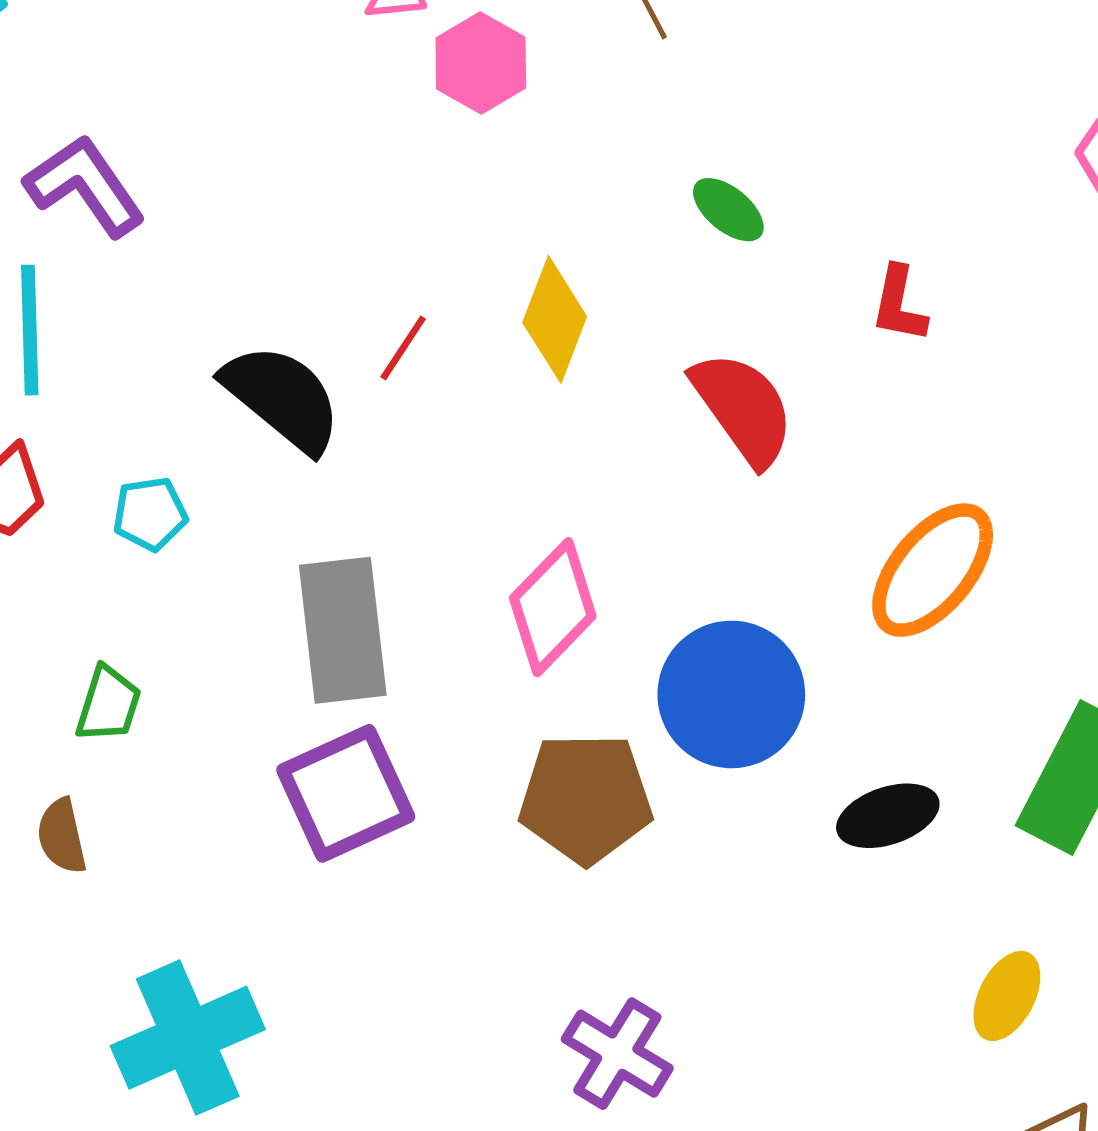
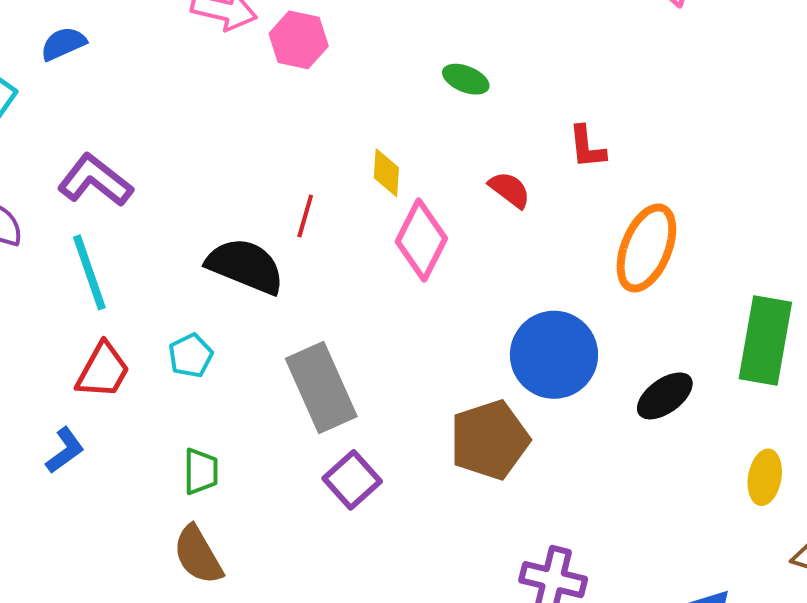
red L-shape: (899, 304) -> (587, 147), moved
yellow diamond: (555, 319) -> (386, 173), size x0.7
red semicircle: (743, 408) -> (510, 190), size x0.6
pink diamond: (553, 607) -> (421, 240), moved
purple square: (346, 793) -> (352, 480), size x0.7
brown semicircle: (62, 836) -> (198, 555), size x1.4

